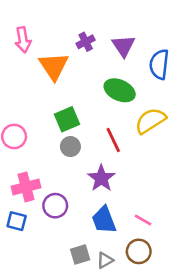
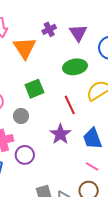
green ellipse: (120, 90) -> (75, 67), turned -35
gray circle: (70, 147) -> (21, 116), moved
blue trapezoid: (104, 220) -> (92, 139), moved

